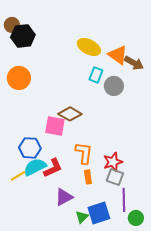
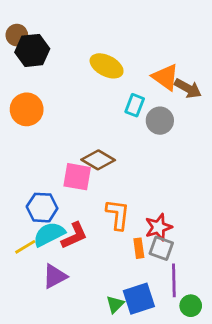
yellow ellipse: (89, 47) -> (107, 66), moved
orange rectangle: (88, 177) -> (139, 248), moved
purple triangle: (64, 197) -> (55, 276), moved

